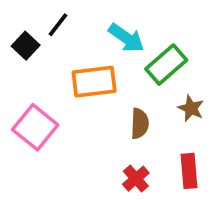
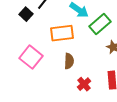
brown semicircle: (140, 123) -> (69, 61), moved

